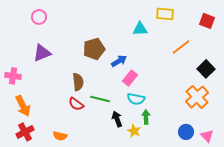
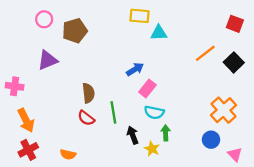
yellow rectangle: (165, 14) -> (139, 16), moved
brown pentagon: (94, 49) -> (75, 31), moved
black square: (206, 69) -> (234, 62), moved
green line: (100, 99) -> (113, 112), turned 66
blue circle: (186, 132) -> (211, 140), moved

